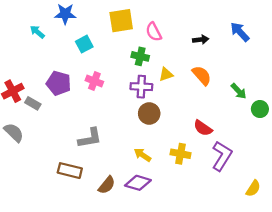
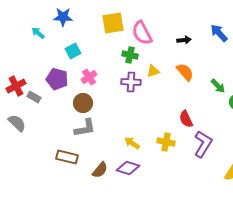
pink semicircle: (154, 32) -> (142, 33), size x1.4
cyan square: (84, 44) -> (73, 51), moved
pink cross: (94, 81) -> (89, 77), turned 35
brown circle: (149, 113) -> (83, 103), moved
red semicircle: (203, 128) -> (186, 119), turned 30

